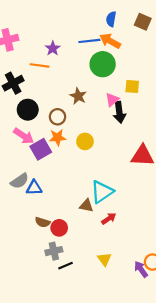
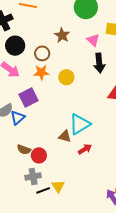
pink triangle: (112, 100) -> (93, 40), turned -40
black arrow: (119, 112) -> (99, 63), moved
purple square: (41, 149) -> (28, 98), moved
blue triangle: (34, 188) -> (18, 118), turned -42
yellow triangle: (104, 259) -> (58, 186), moved

